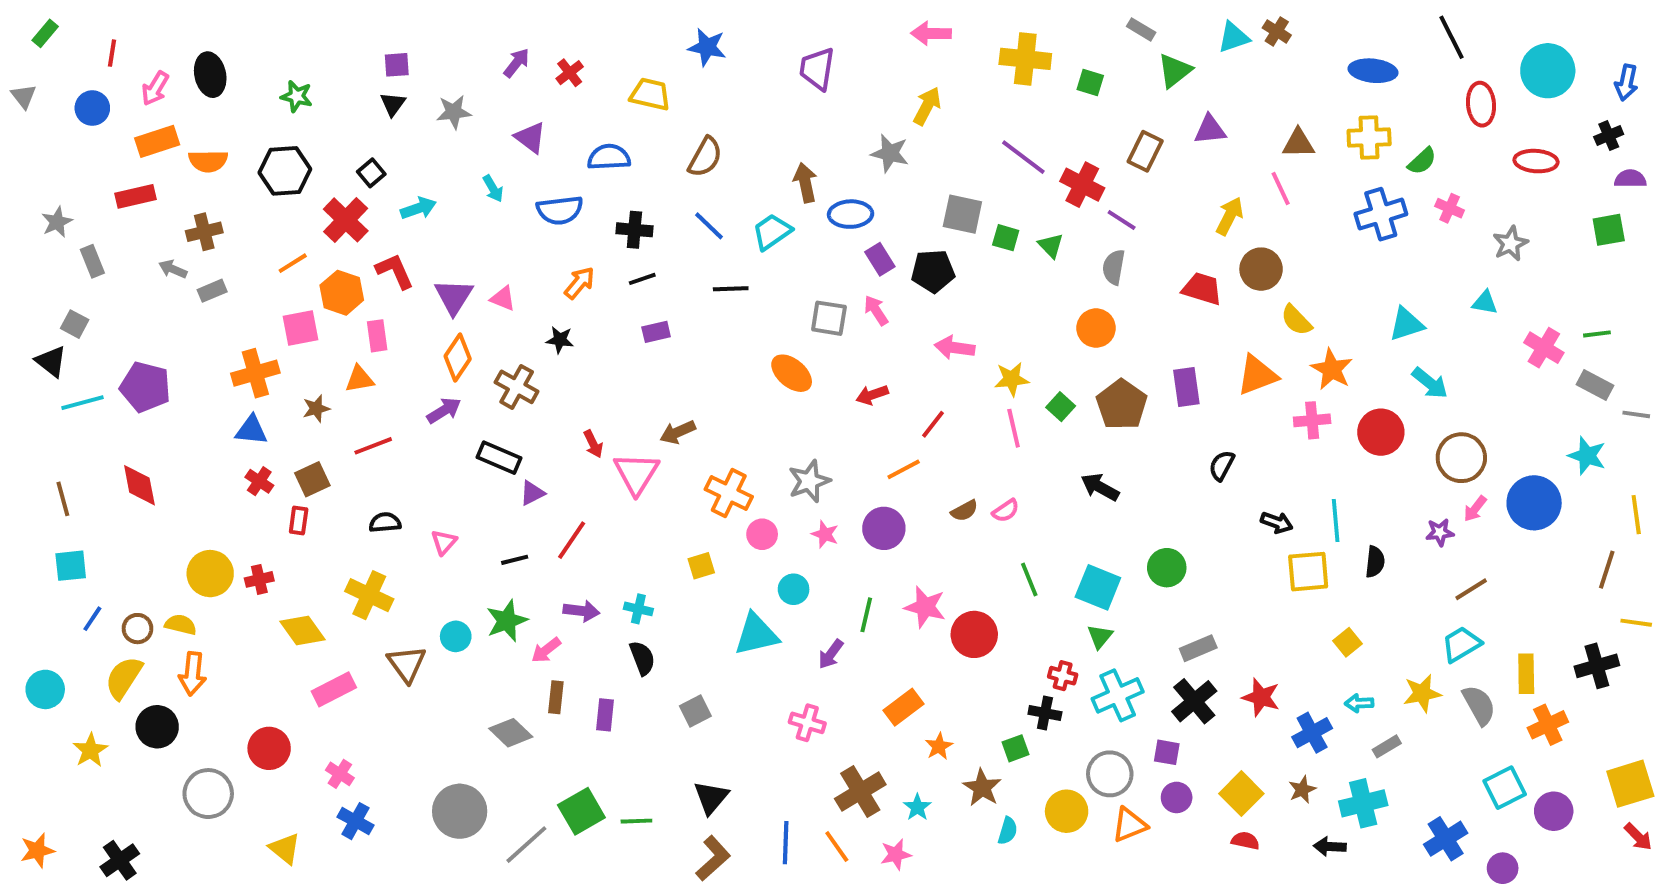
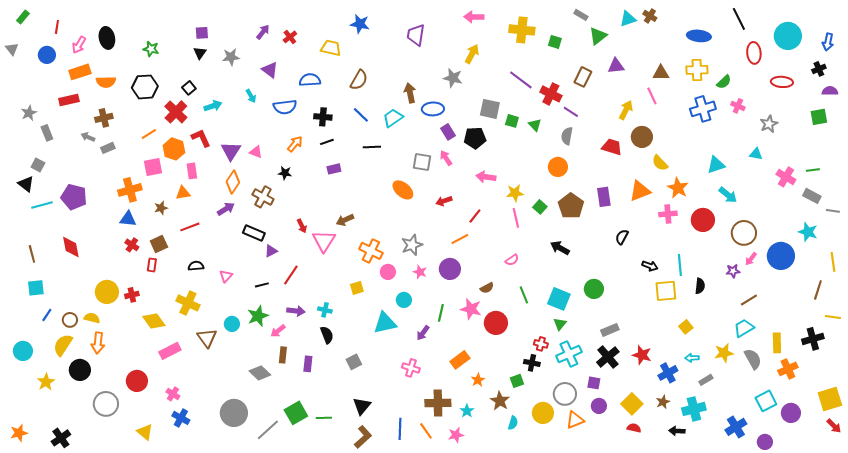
brown semicircle: (964, 511) -> (487, 288), moved
brown cross: (860, 792) -> (438, 403), turned 30

